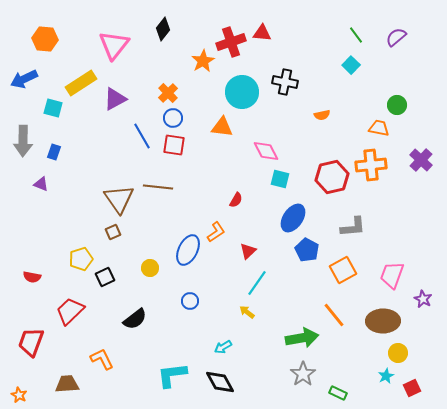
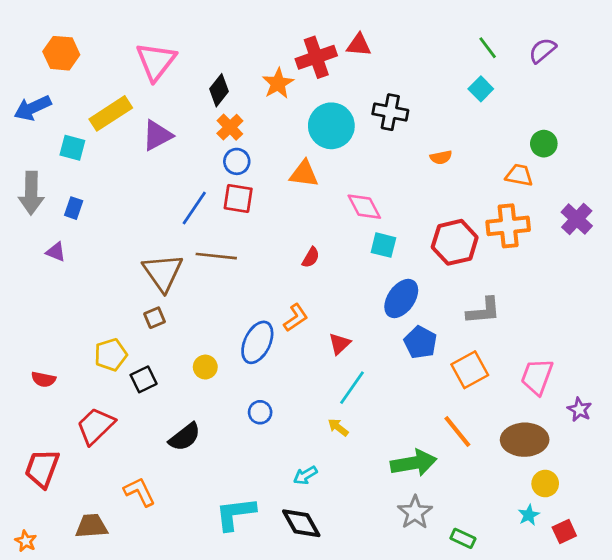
black diamond: (163, 29) -> (219, 90), moved
blue line: (142, 136) -> (194, 208), moved, turned 64
red semicircle: (236, 200) -> (311, 257), moved

